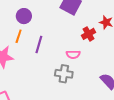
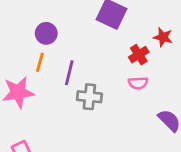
pink semicircle: (73, 54) -> (138, 83), moved
gray cross: (64, 74) -> (89, 97), moved

